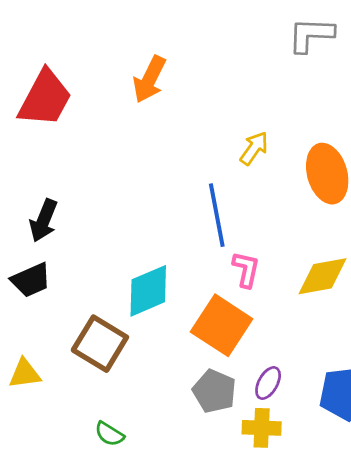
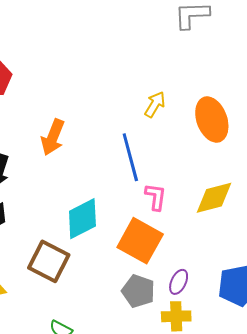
orange arrow: (149, 79) -> (53, 137), moved

